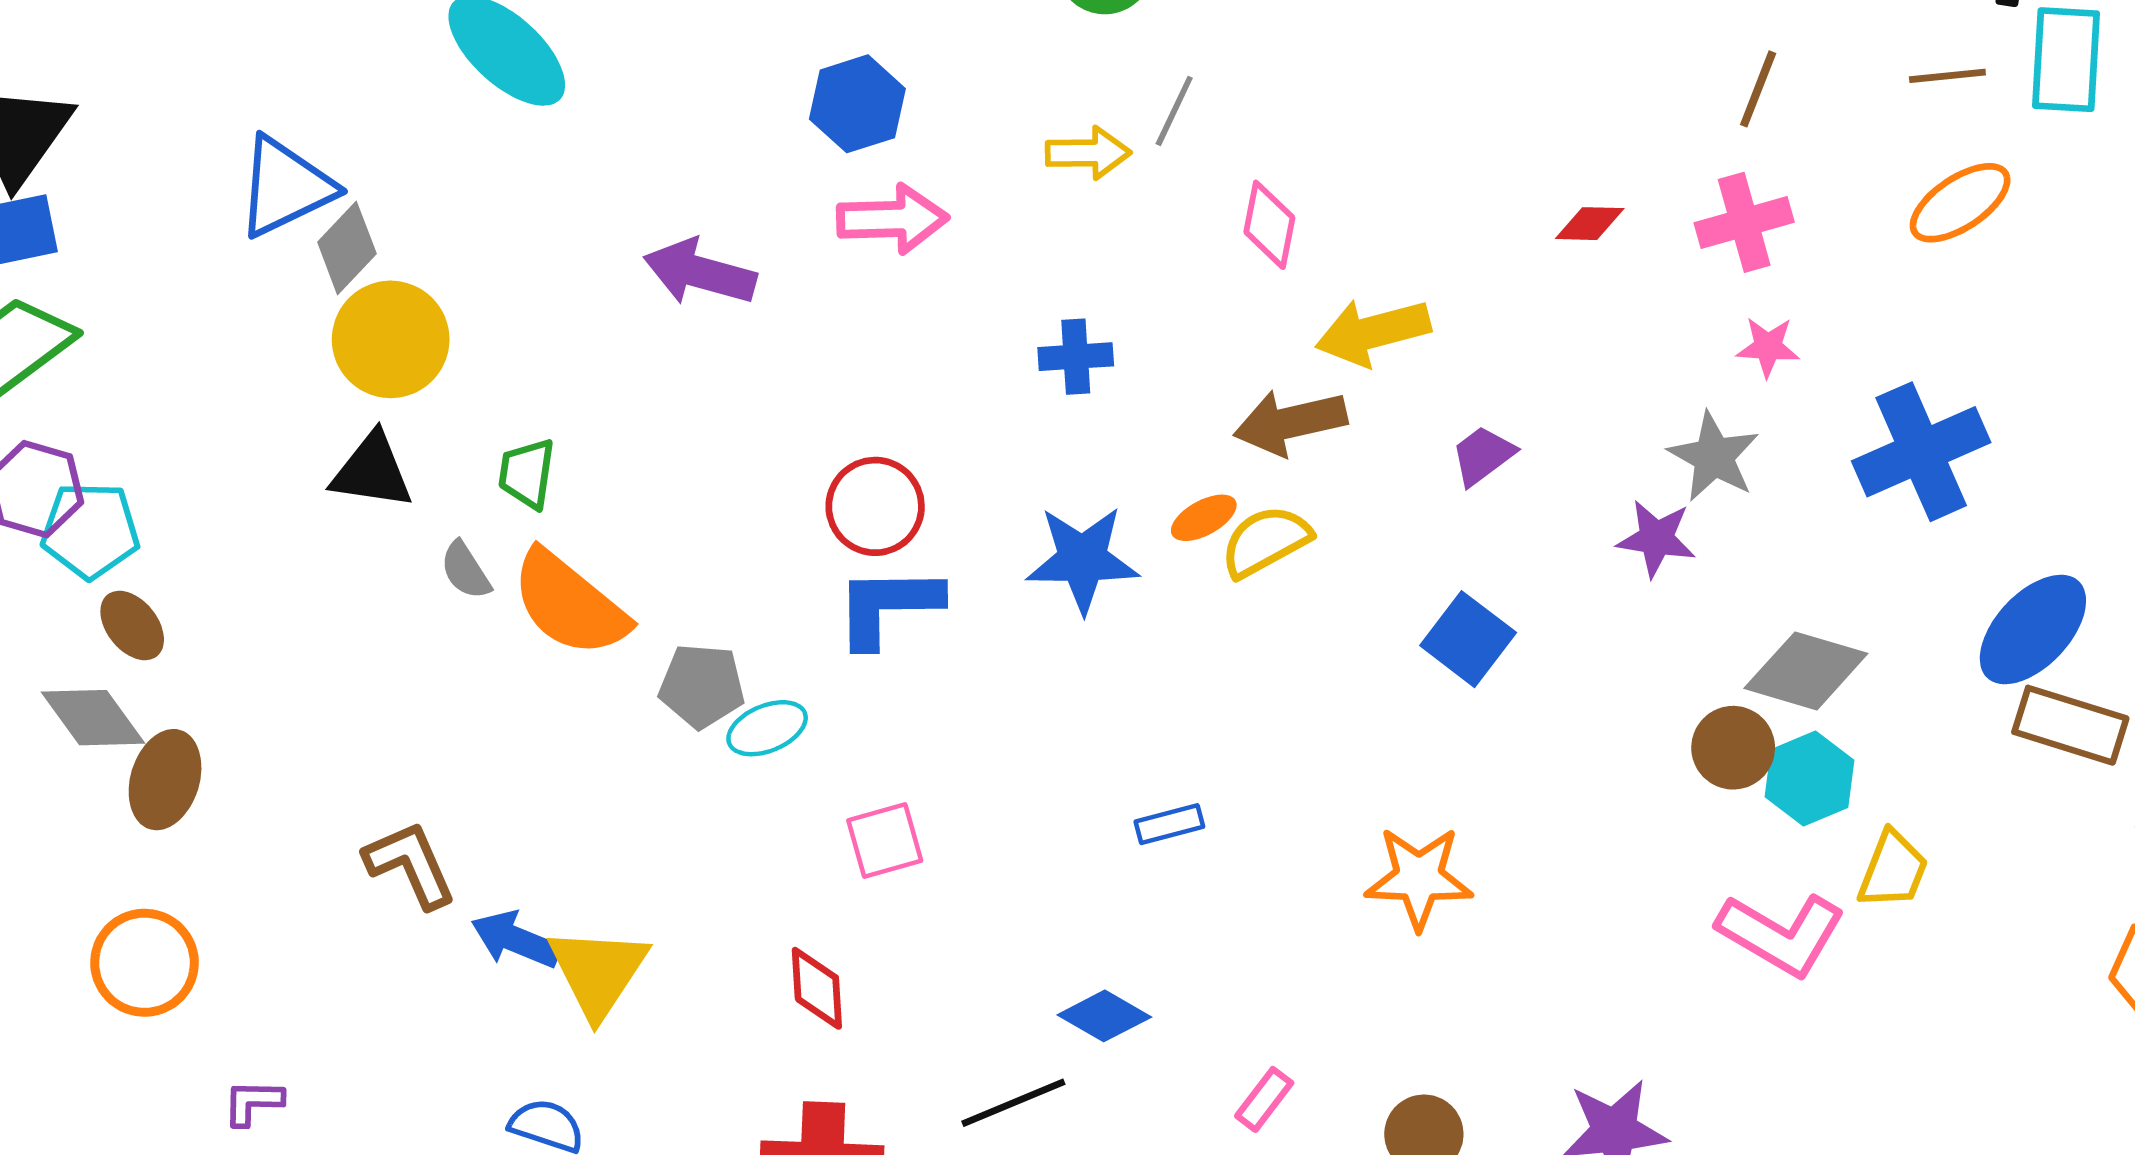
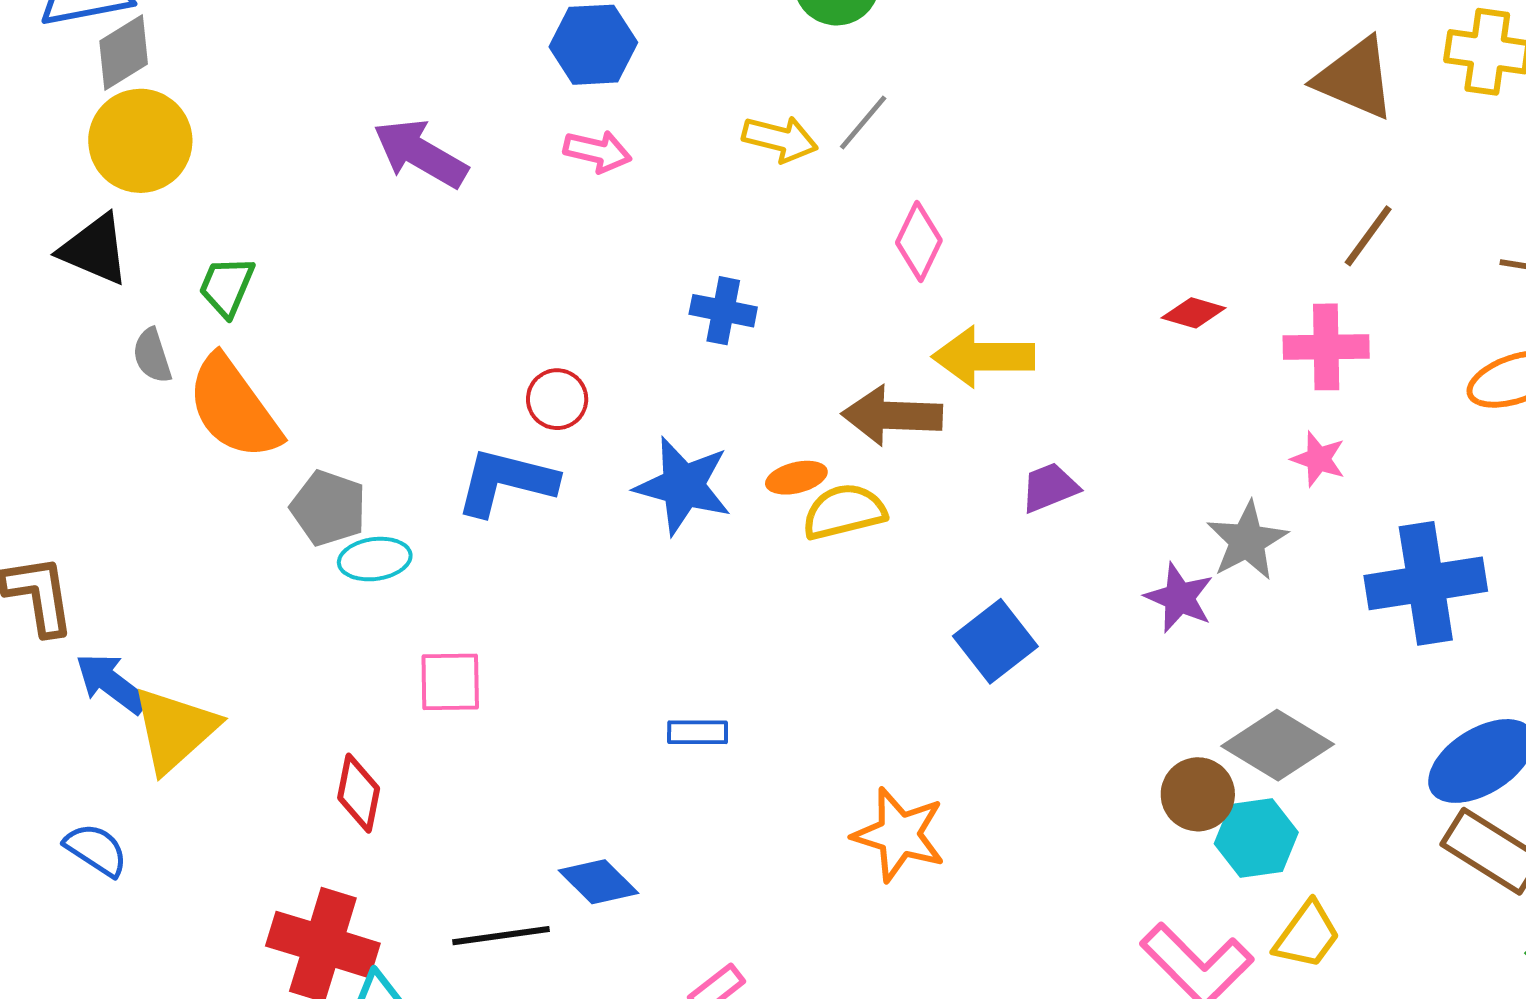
pink arrow: (892, 219) -> (597, 151), size x0.7
red circle: (875, 506) -> (557, 399), moved, size x0.7

